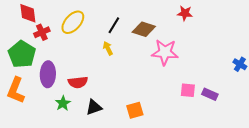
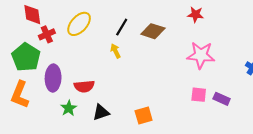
pink star: (165, 52) -> (201, 55), moved

